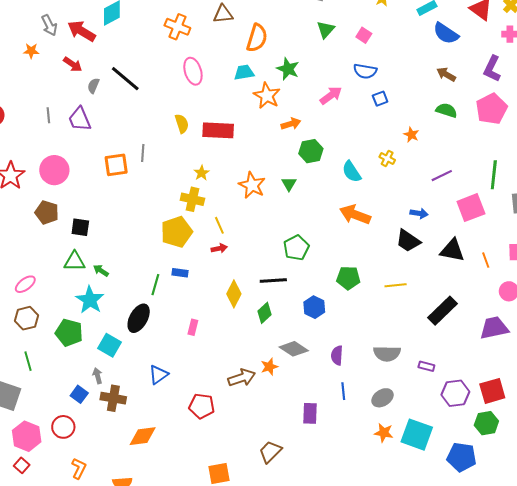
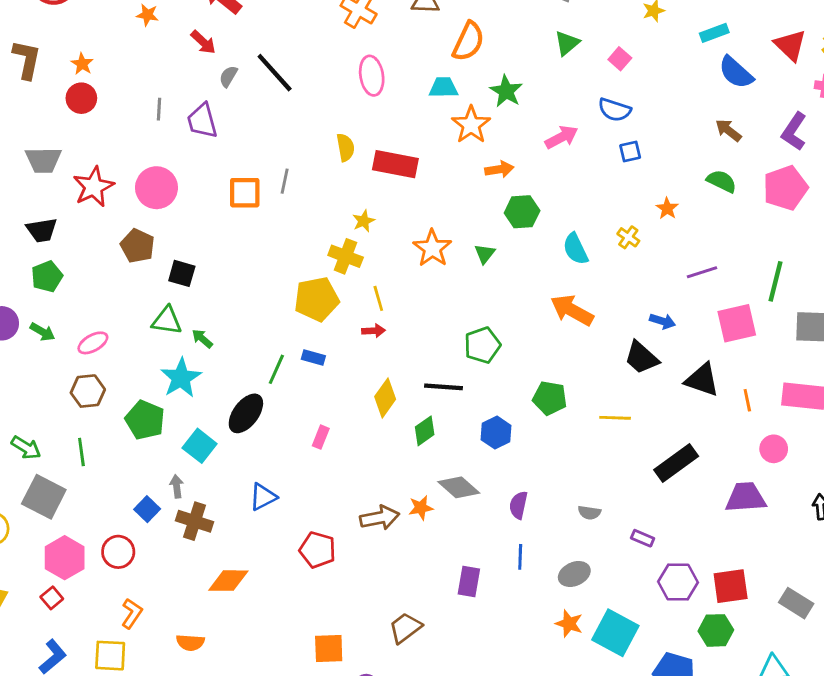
gray semicircle: (387, 354) -> (589, 513), size x0.6

